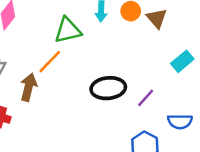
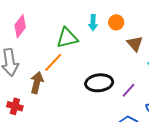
brown triangle: (157, 18) -> (135, 44), moved

